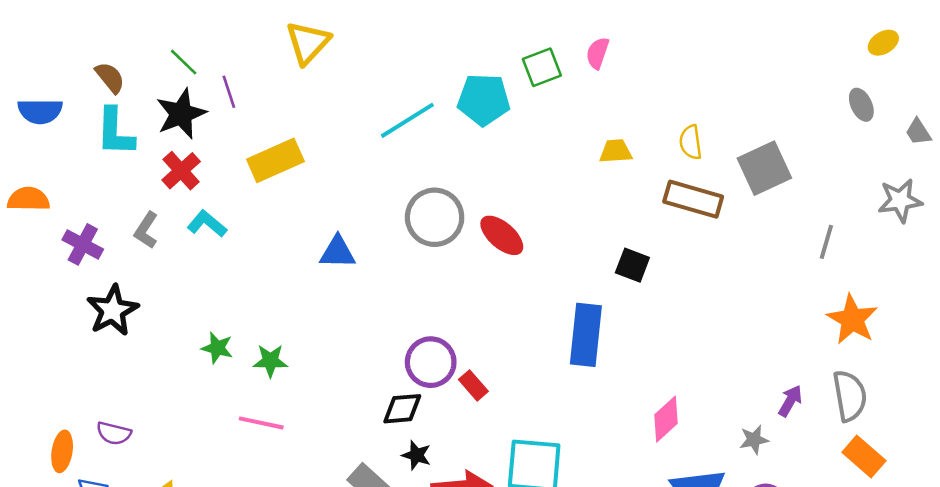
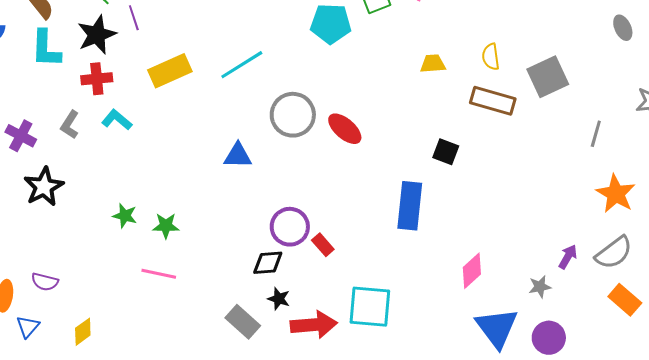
cyan line: (407, 120) -> (242, 65), moved
red cross: (181, 171) -> (97, 79), turned 36
blue triangle: (338, 252) -> (238, 156), moved
gray semicircle: (850, 396) -> (614, 253), turned 63

